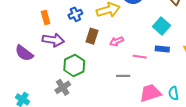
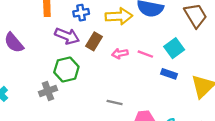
purple arrow: (53, 40) -> (67, 36), moved
pink line: (140, 57) -> (145, 54), moved
gray line: (123, 76) -> (115, 103), moved

